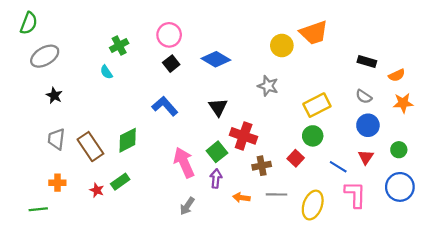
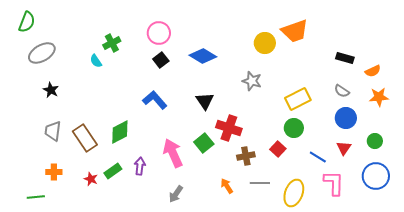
cyan semicircle: (106, 72) -> (96, 61), moved
purple arrow: (216, 178) -> (140, 166), moved
orange arrow: (241, 198) -> (227, 186), turned 49

